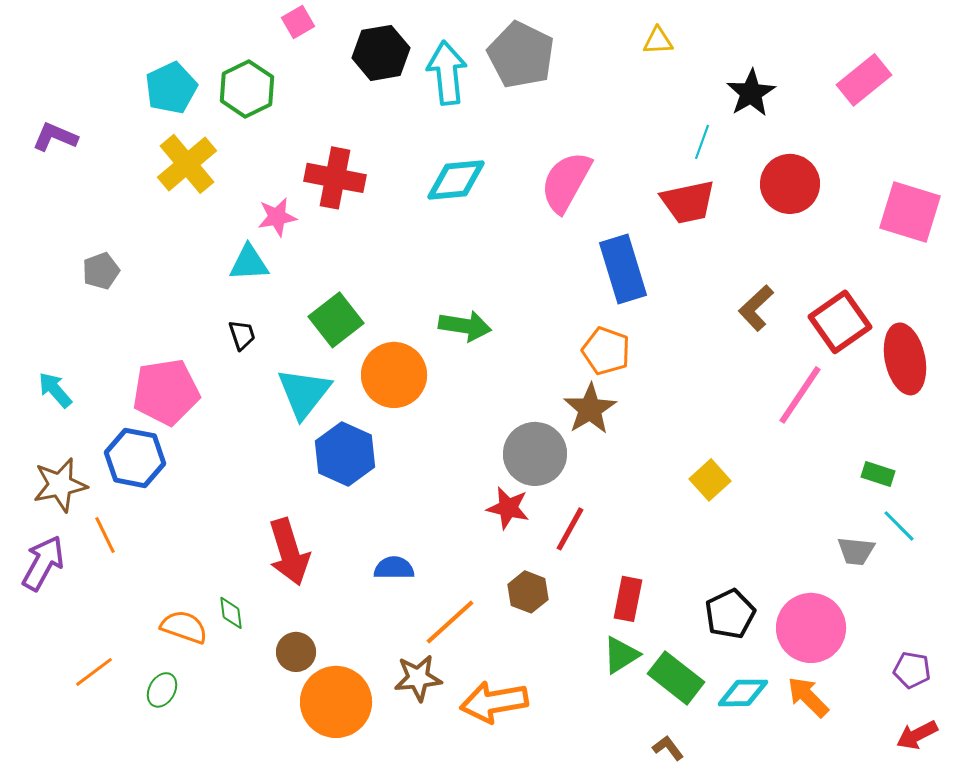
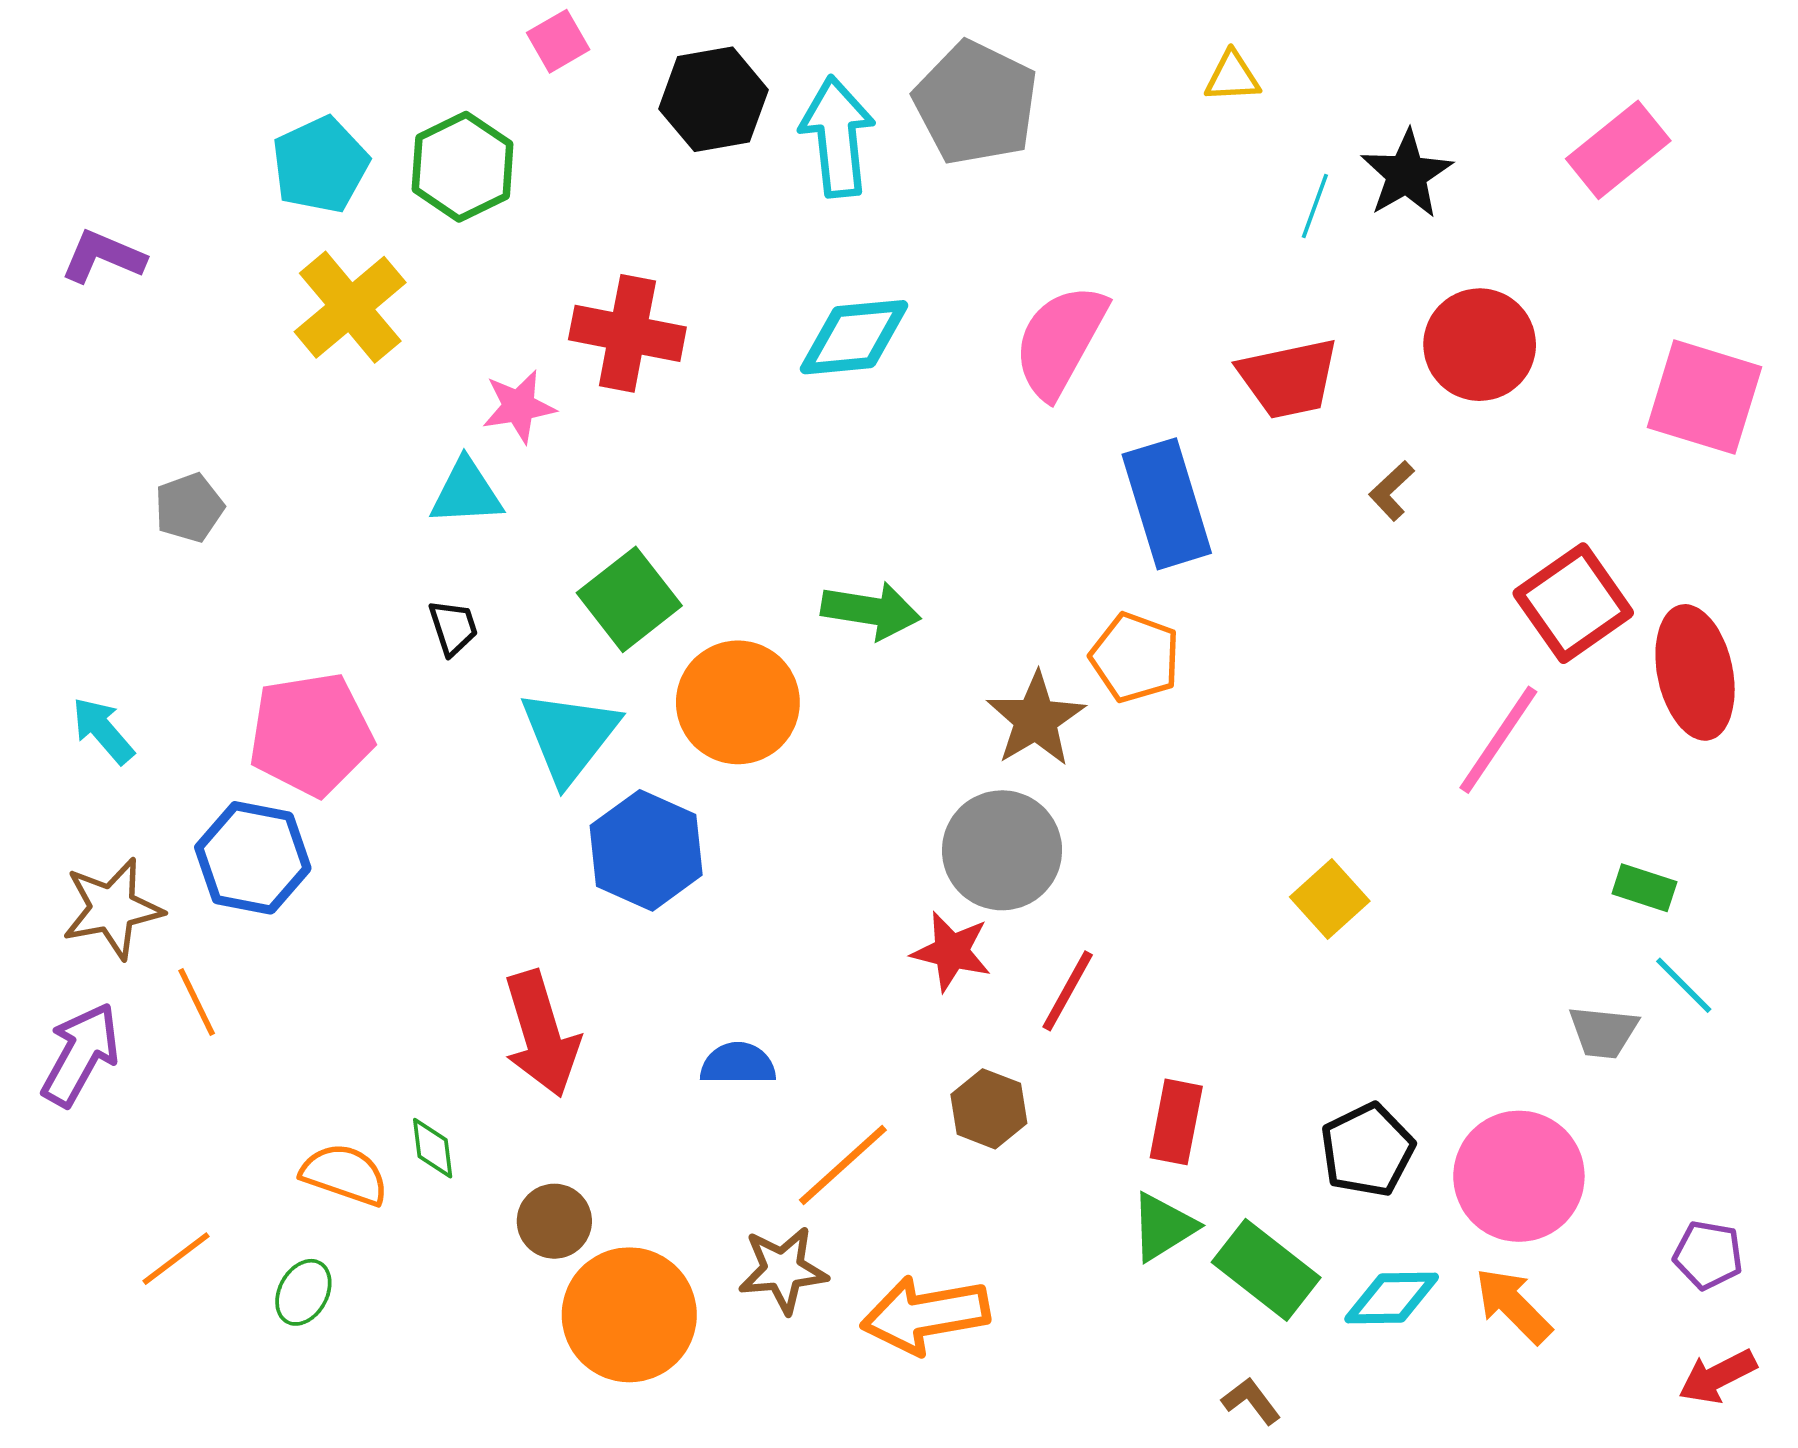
cyan line: (702, 142) -> (1315, 206), moved
brown L-shape: (756, 308) -> (1392, 491), moved, size x0.7
brown star: (590, 409) -> (1036, 719), moved

